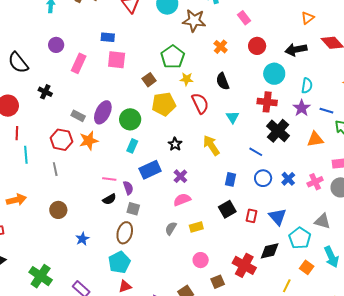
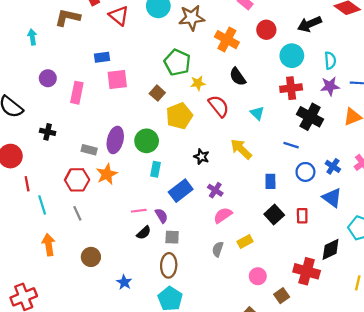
orange cross: (221, 47) -> (227, 40), size x1.5
purple star: (302, 108) -> (330, 86), turned -30
orange arrow: (16, 200) -> (49, 245), moved, turned -72
blue triangle: (278, 217) -> (332, 198), moved

